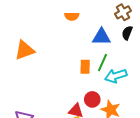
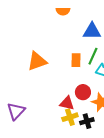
orange triangle: (25, 50) -> (37, 61), moved

